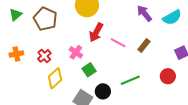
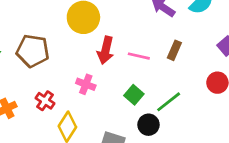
green square: (89, 70) -> (134, 95), moved
black circle: (103, 91) -> (148, 125), moved

